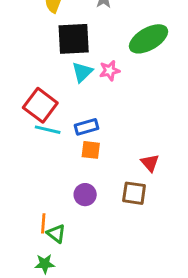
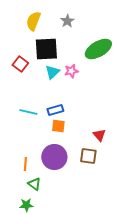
red square: (40, 105) -> (20, 64), moved, size x0.7
purple circle: (85, 195) -> (54, 157), size x1.6
orange line: (43, 223) -> (25, 164), moved

